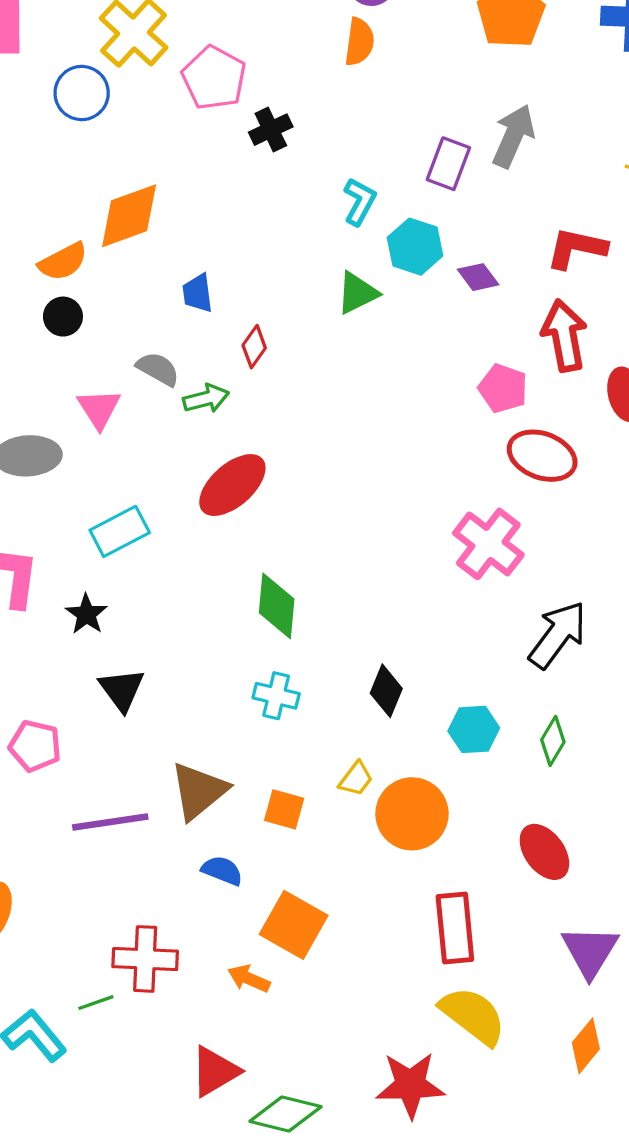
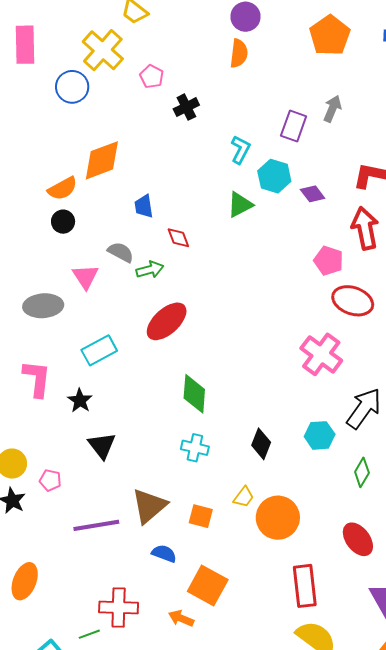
pink pentagon: (214, 78) -> (152, 76), size x0.6
gray arrow: (513, 136) -> (332, 109), size x0.7
red diamond: (254, 347) -> (178, 238), turned -55
cyan hexagon: (474, 729) -> (320, 435), moved
pink pentagon: (35, 746) -> (50, 480), size x0.7

